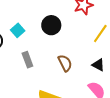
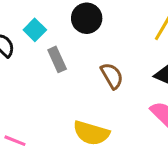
gray rectangle: (27, 60) -> (57, 59), moved

